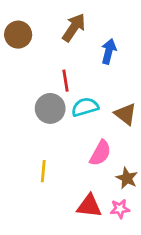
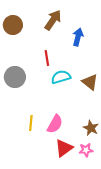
gray circle: (50, 108) -> (15, 77), moved
pink semicircle: (100, 153) -> (55, 124), moved
red triangle: (89, 206) -> (64, 148), turned -42

